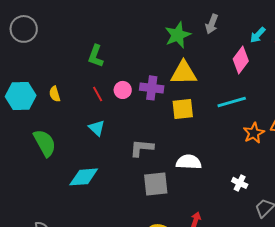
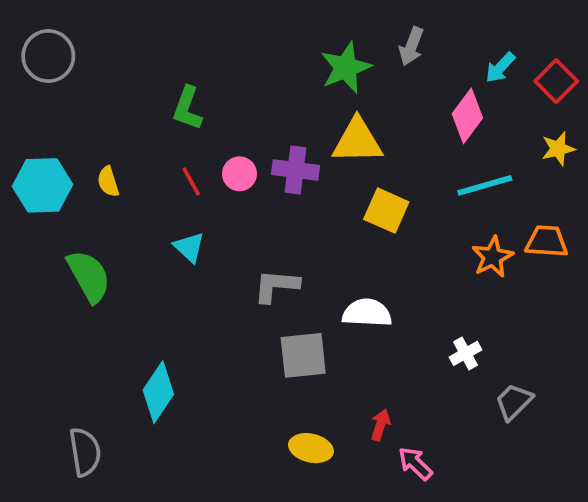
cyan line: (232, 102) -> (485, 185), moved
yellow square: (183, 109) -> (386, 211), moved, turned 30
cyan diamond: (84, 177) -> (158, 392), moved, turned -52
white cross: (240, 183) -> (465, 353), turned 35

